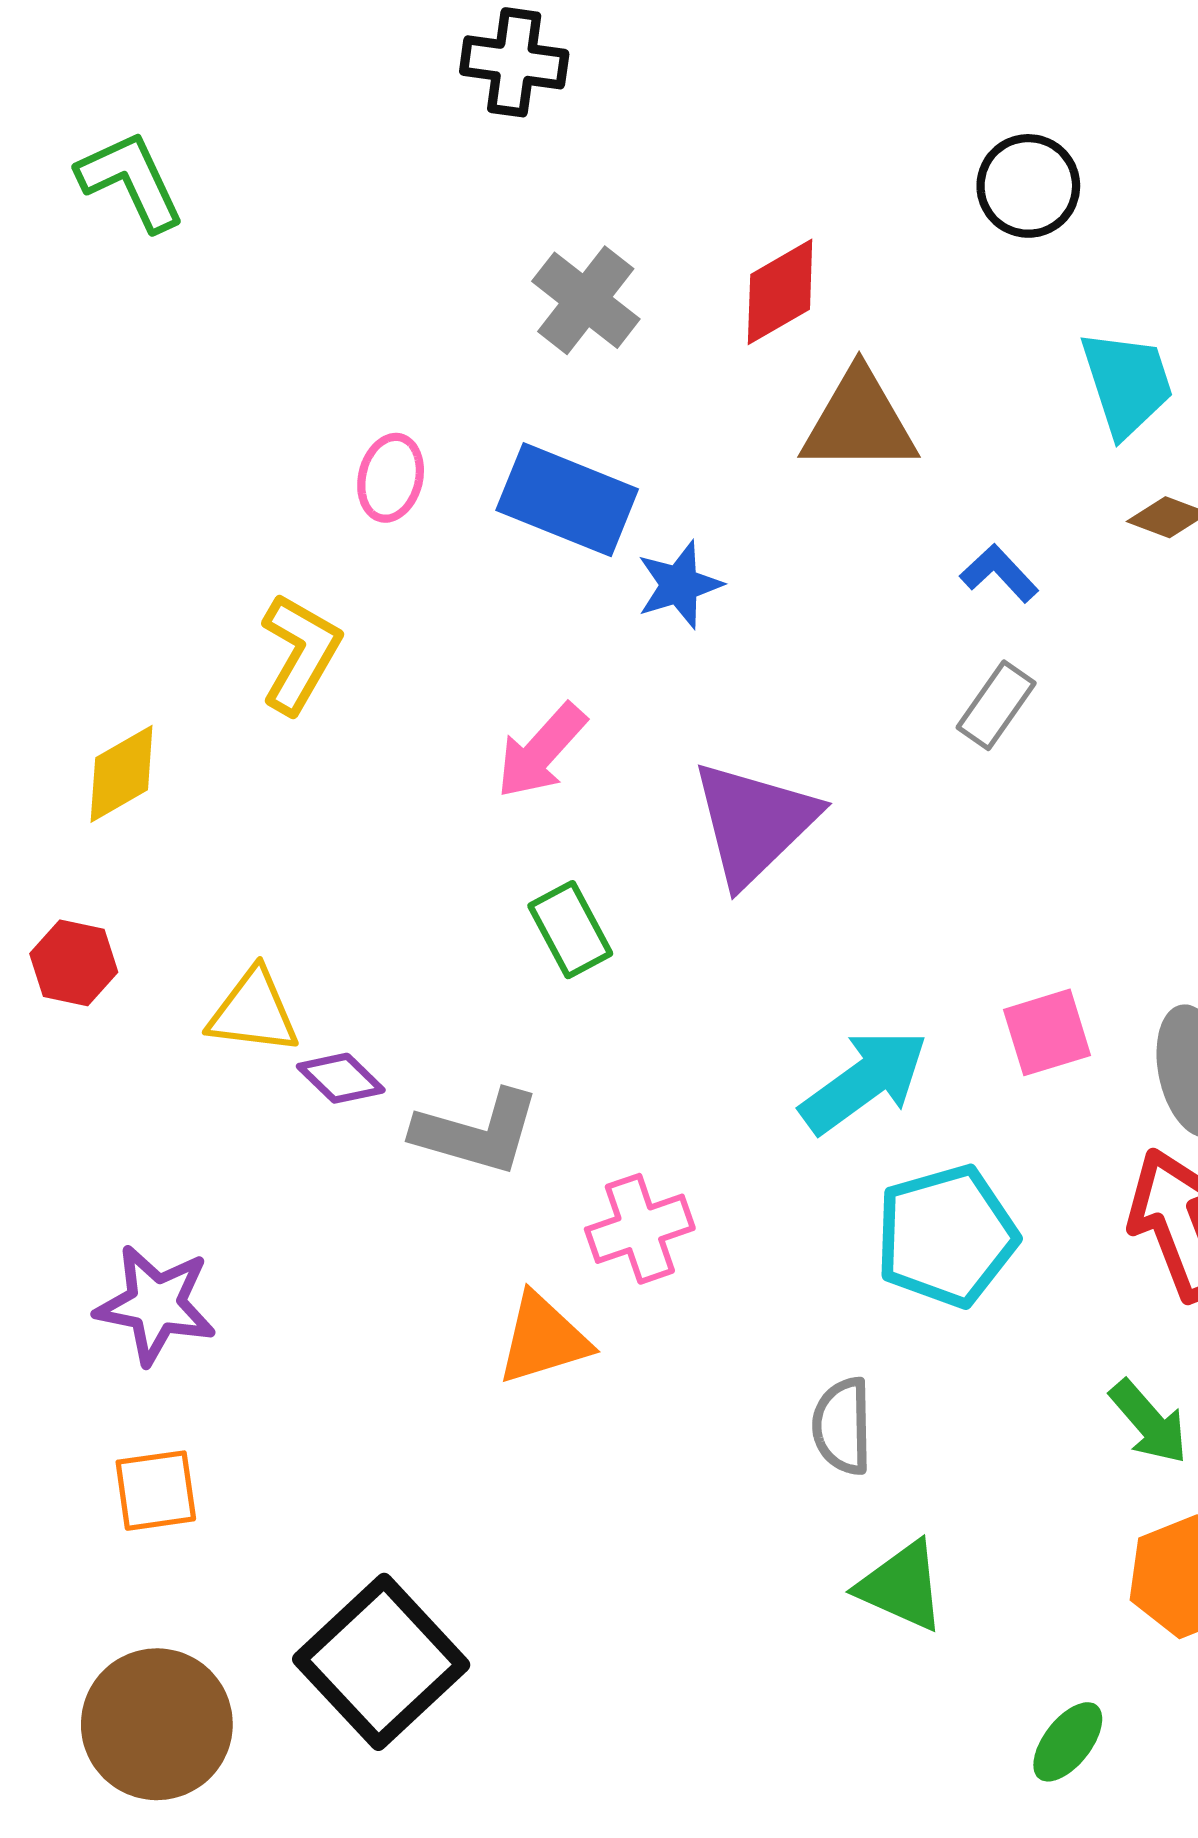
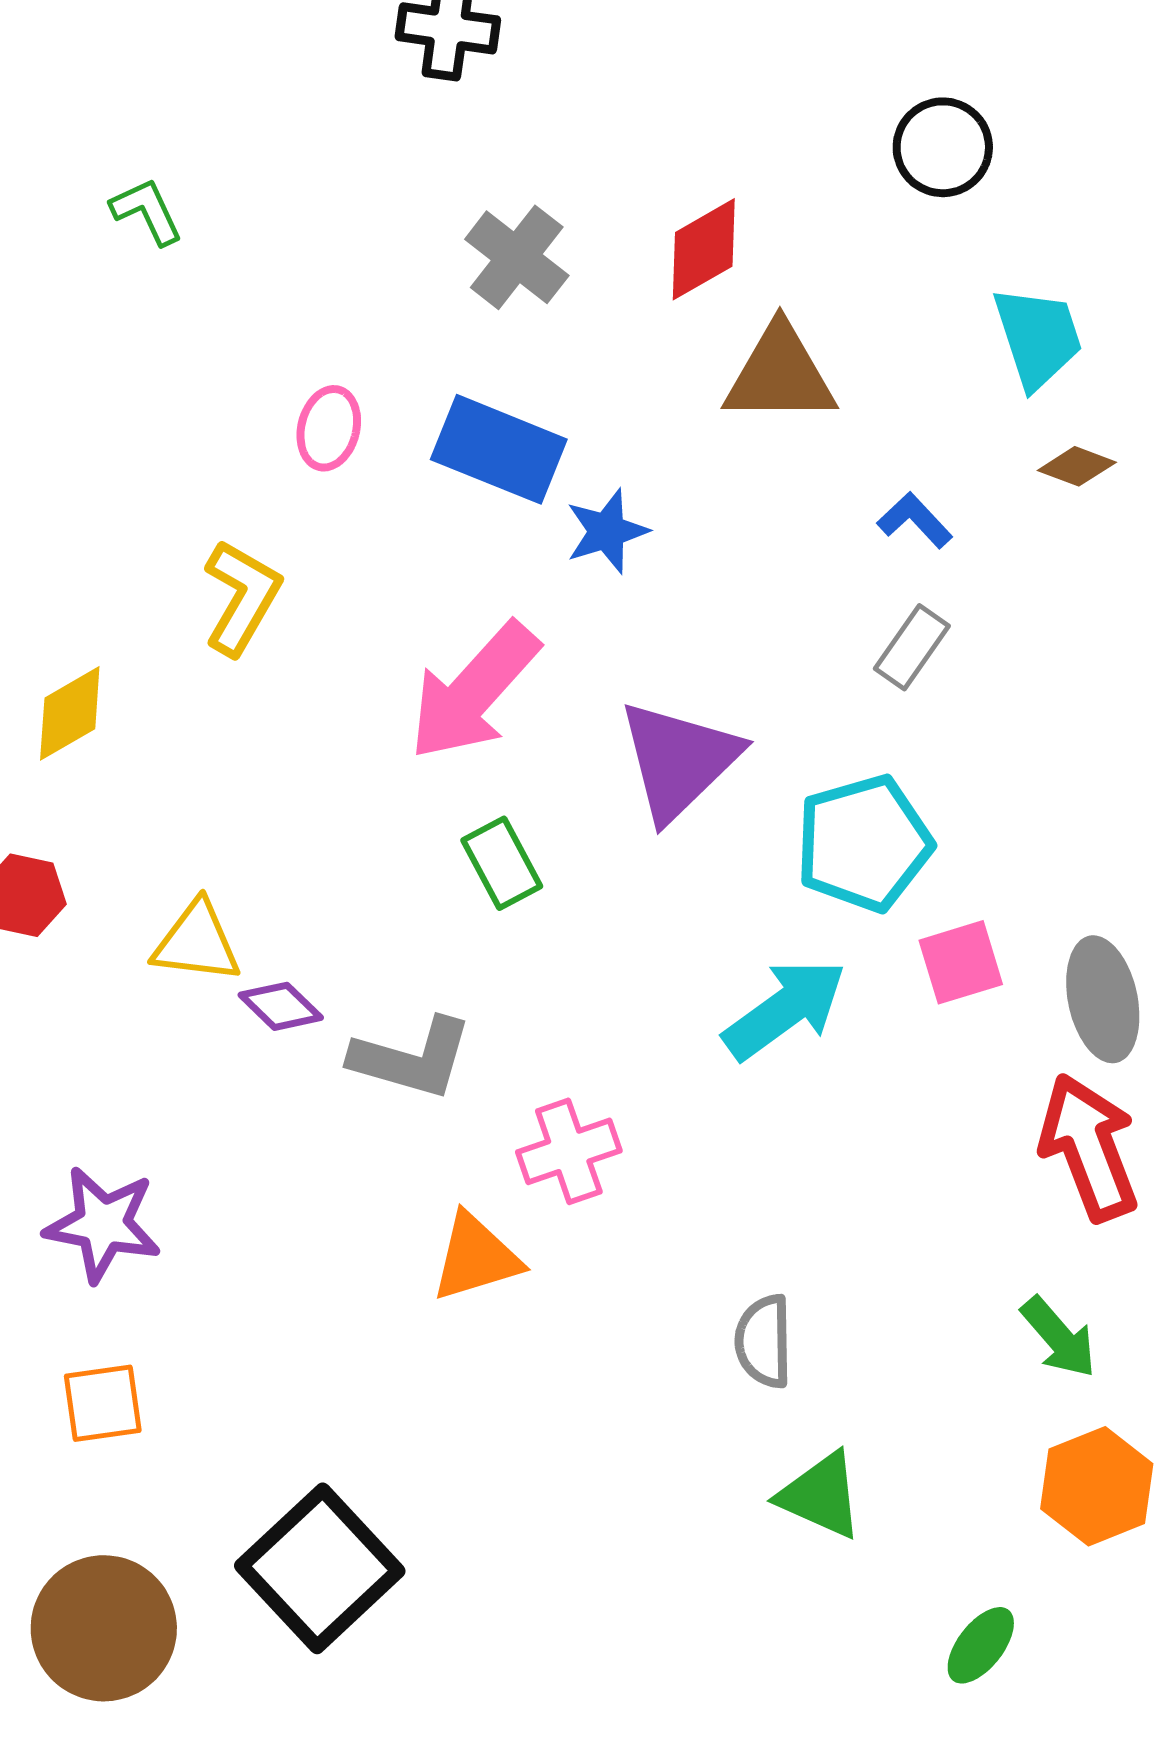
green L-shape: (131, 181) -> (147, 211), moved, size x0.7
pink arrow: (541, 751) -> (474, 691), size x1.5
cyan pentagon: (946, 1236) -> (864, 843), moved

